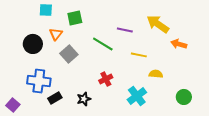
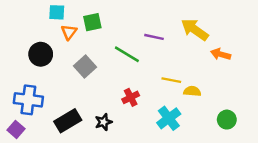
orange triangle: (56, 34) -> (69, 32), moved
yellow line: (139, 55) -> (171, 80), moved
blue cross: (39, 81) -> (28, 100), moved
black rectangle: (55, 98) -> (68, 121), size x1.5

